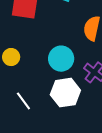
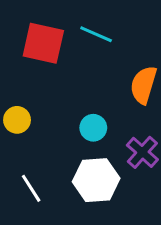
cyan circle: (61, 59) -> (93, 128), size x0.7

